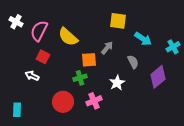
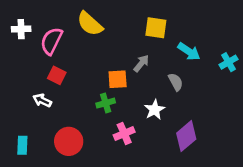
white cross: (16, 22) -> (21, 29), turned -32
yellow semicircle: (68, 37) -> (90, 24), moved
purple diamond: (158, 77) -> (186, 136), moved
red circle: (63, 102) -> (69, 141), moved

